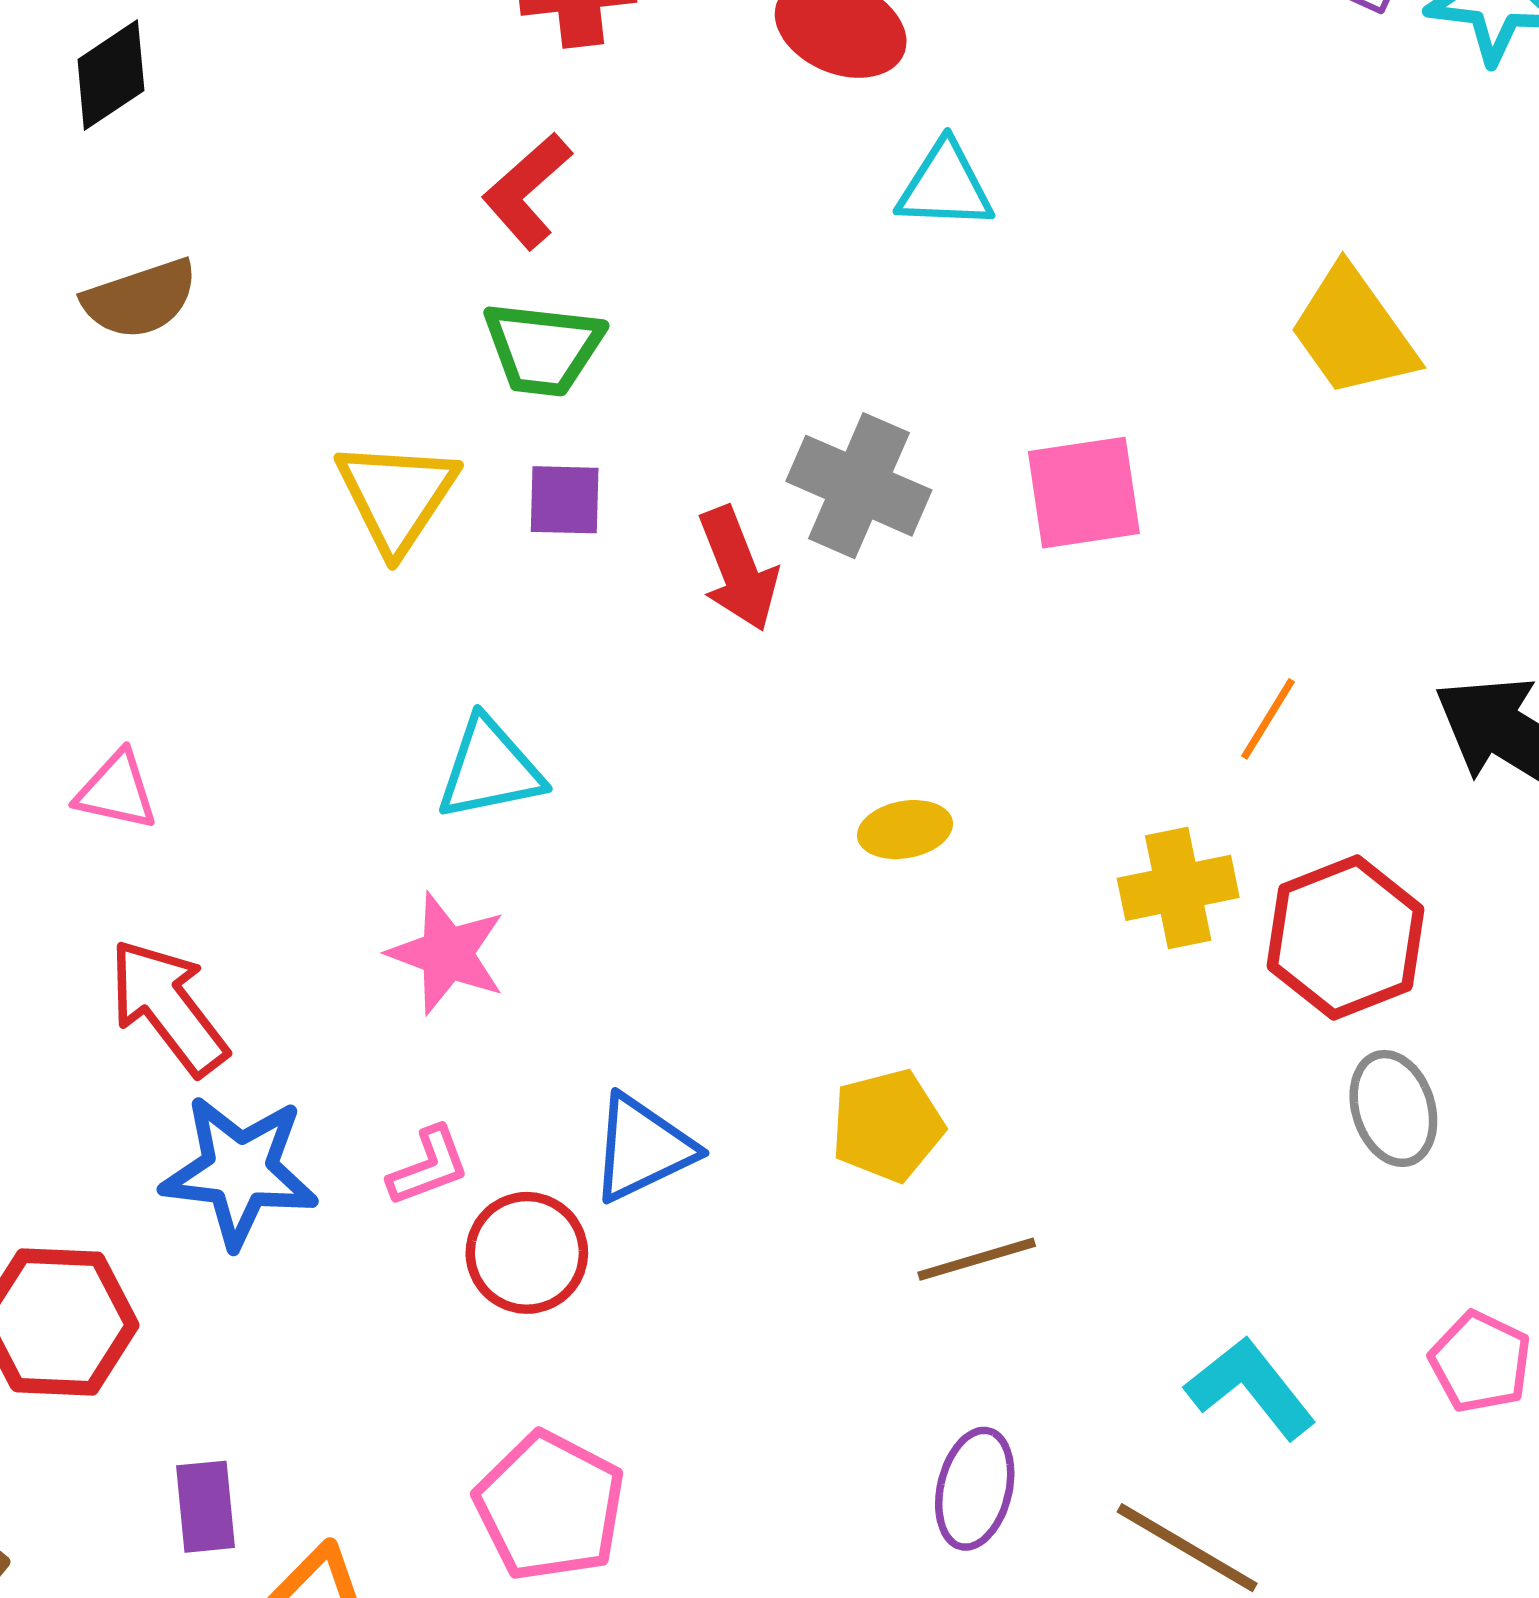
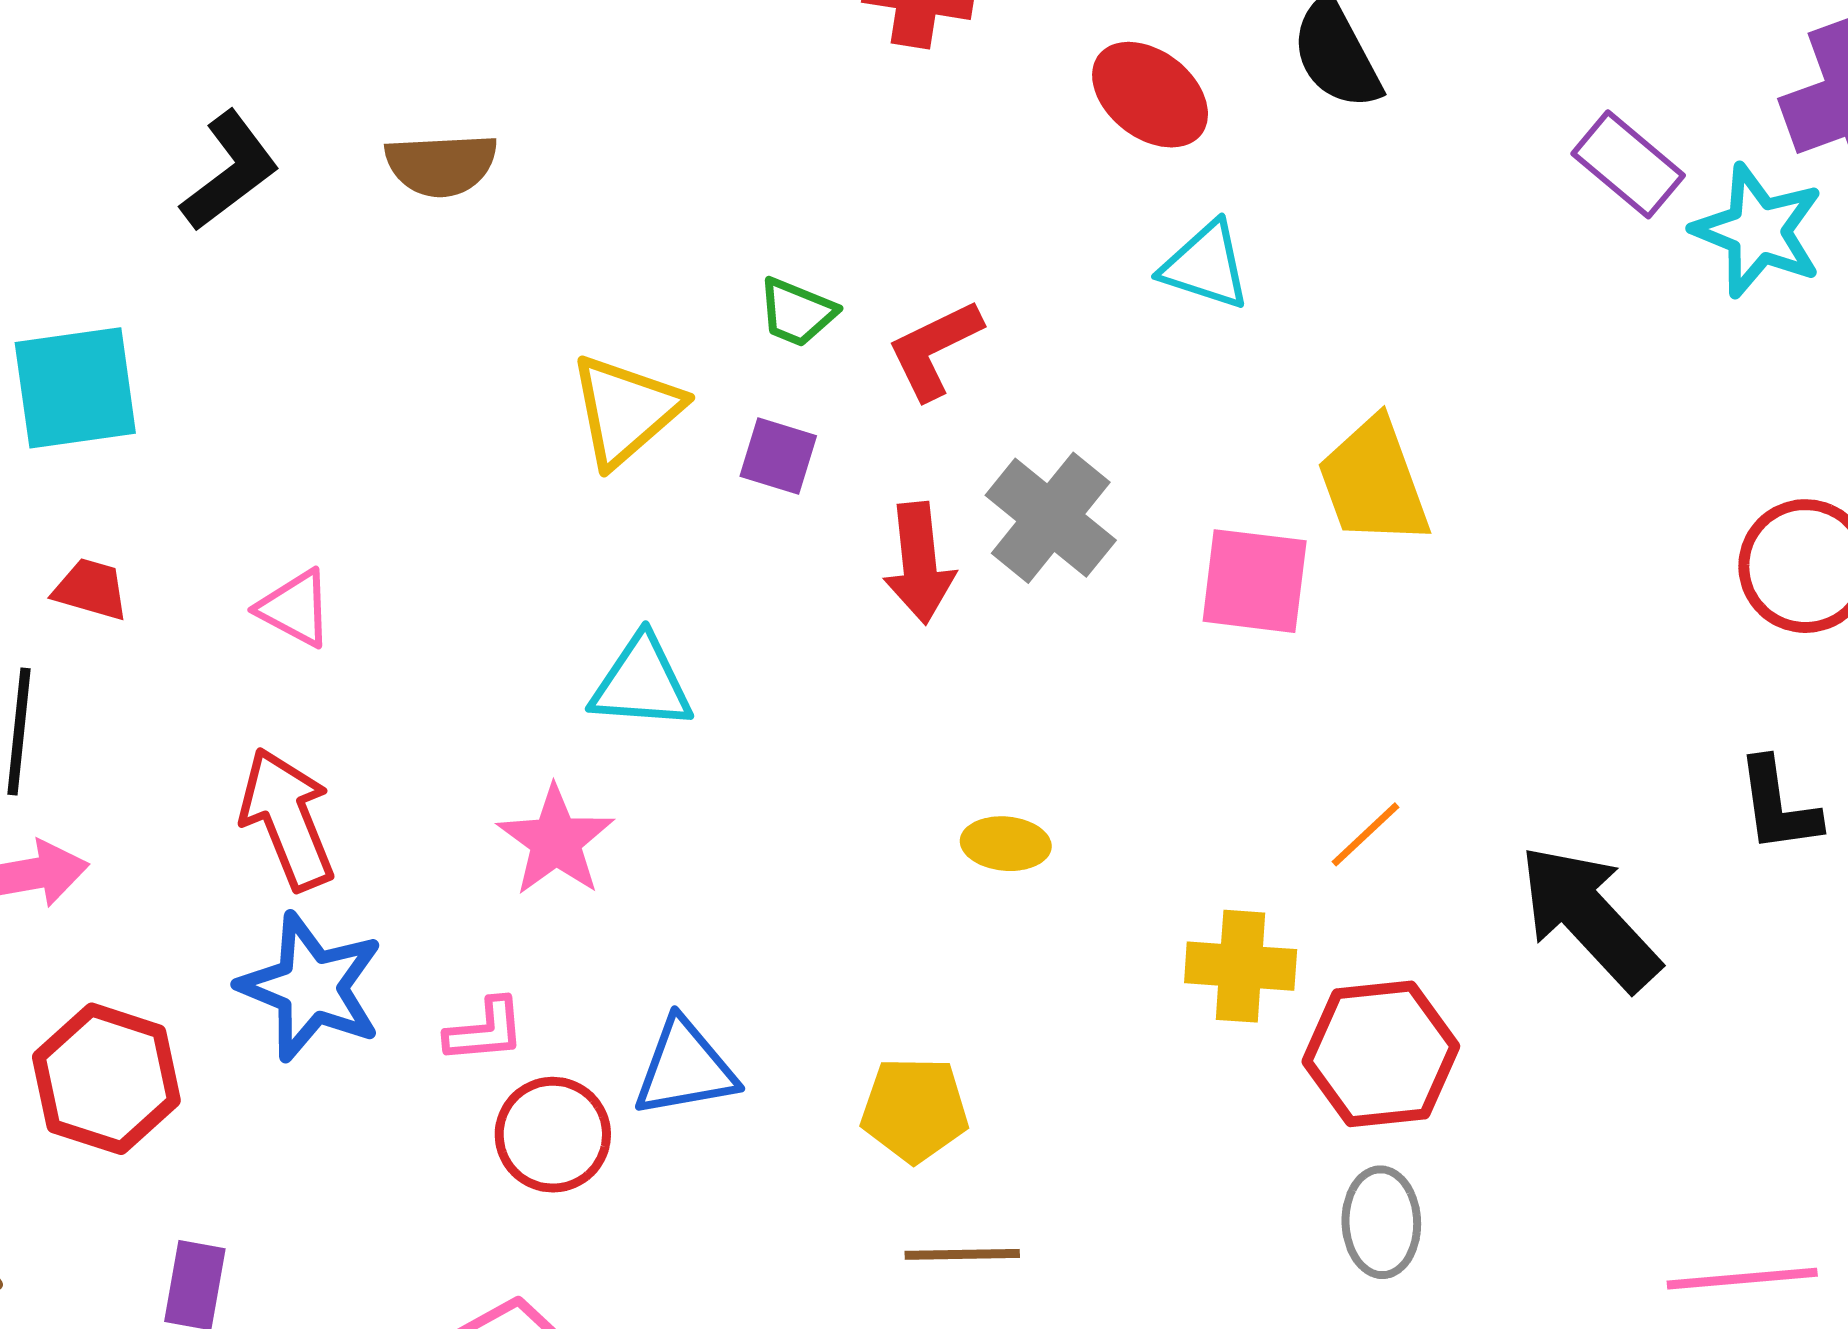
red L-shape: (527, 191) -> (934, 349), moved
yellow trapezoid: (1353, 332) -> (1374, 482), moved
green trapezoid: (543, 348) -> (797, 312), size x0.7

